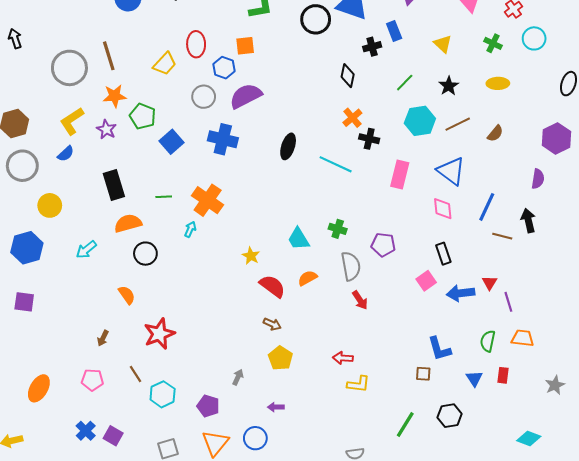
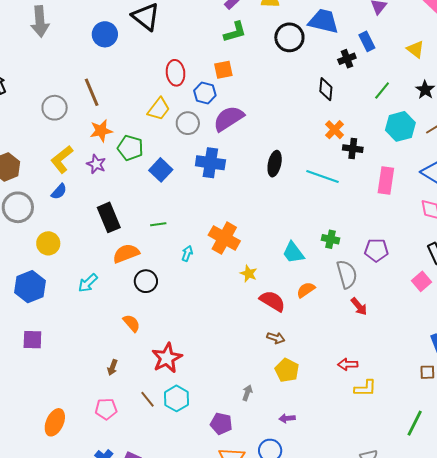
yellow trapezoid: (165, 64) -> (159, 109), moved
gray circle: (69, 68) -> (55, 108), size x0.7
orange cross: (208, 200) -> (224, 238), moved
cyan hexagon: (163, 394) -> (177, 398), moved

